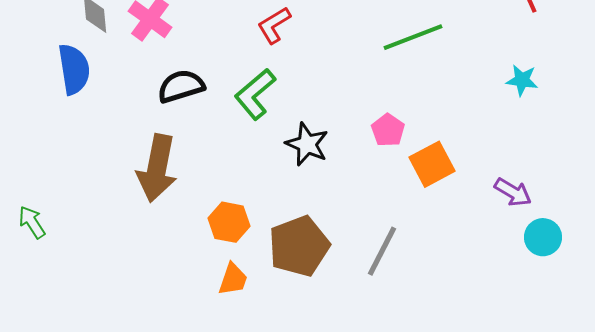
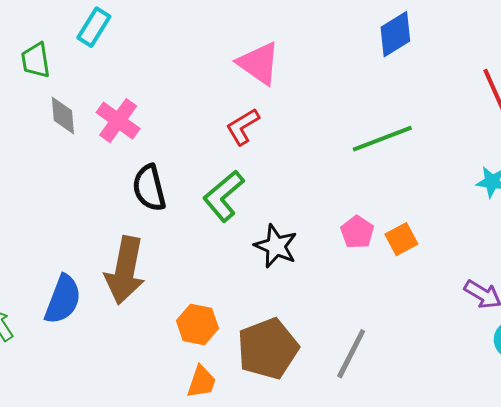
blue semicircle: (74, 69) -> (63, 299), moved, turned 30
black semicircle: (181, 86) -> (149, 188), turned -87
orange square: (432, 164) -> (401, 239), moved, size x0.7

